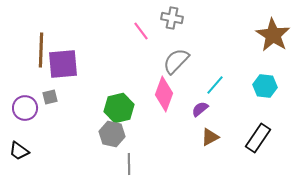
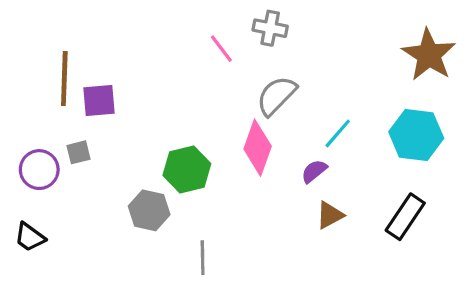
purple square: (63, 64) -> (99, 100), size x0.7
cyan hexagon: (265, 86) -> (416, 135), size x1.4
gray hexagon: (112, 134) -> (149, 210), moved

